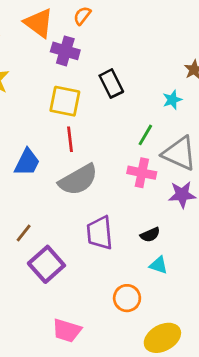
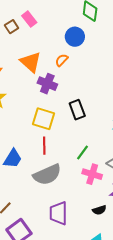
green line: (145, 135) -> (83, 152), moved
black semicircle: (150, 235) -> (99, 210), moved

